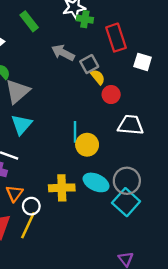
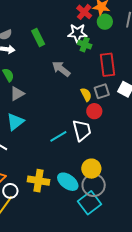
gray square: (89, 64) -> (102, 91), moved
gray triangle: (17, 91) -> (17, 94), size x0.7
white trapezoid: (131, 125) -> (82, 130), moved, turned 60
cyan line: (75, 132) -> (58, 136), turned 48
yellow circle: (87, 145) -> (91, 169), moved

